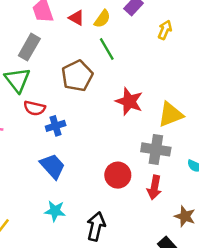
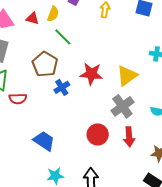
blue cross: (56, 126) -> (62, 87), moved
gray cross: (156, 149) -> (122, 106), turned -30

